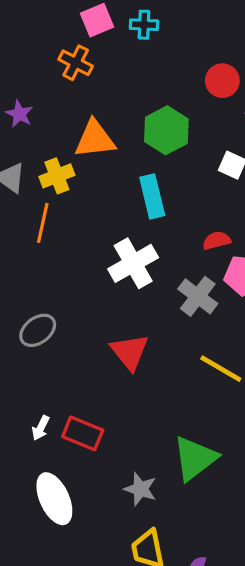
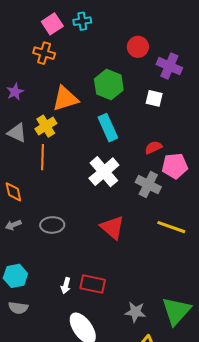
purple star: (19, 114) -> (15, 92), turned 30
gray ellipse: (38, 330) -> (52, 225), turned 45
green triangle: (195, 458) -> (176, 311), moved

